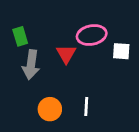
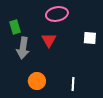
pink ellipse: (92, 35) -> (57, 14), moved
white line: (86, 106) -> (73, 84), moved

